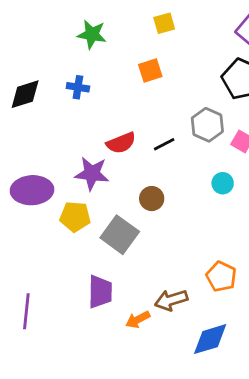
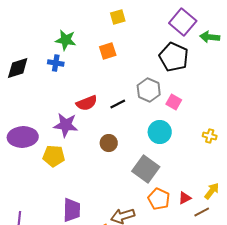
green star: (92, 34) -> (66, 40), moved
cyan circle: (223, 183) -> (160, 132), size x1.5
gray square: (120, 235) -> (146, 169), moved

